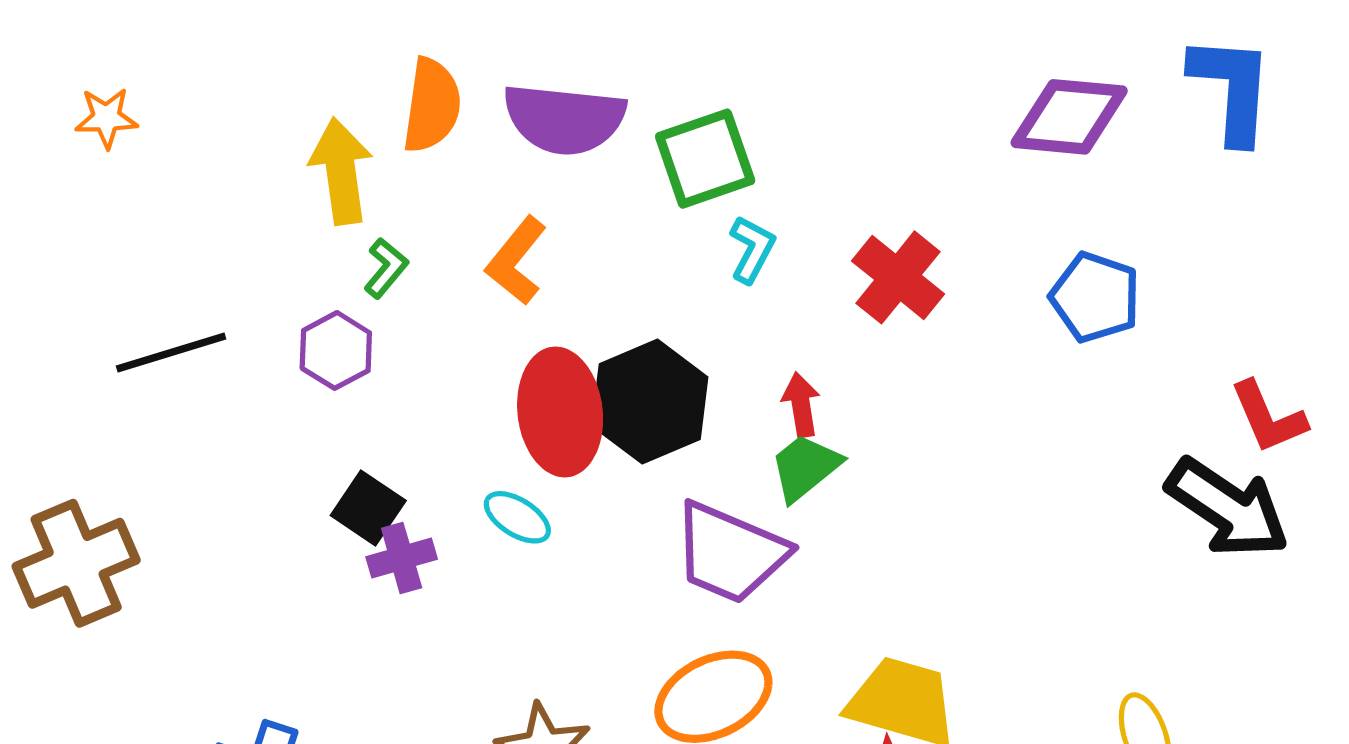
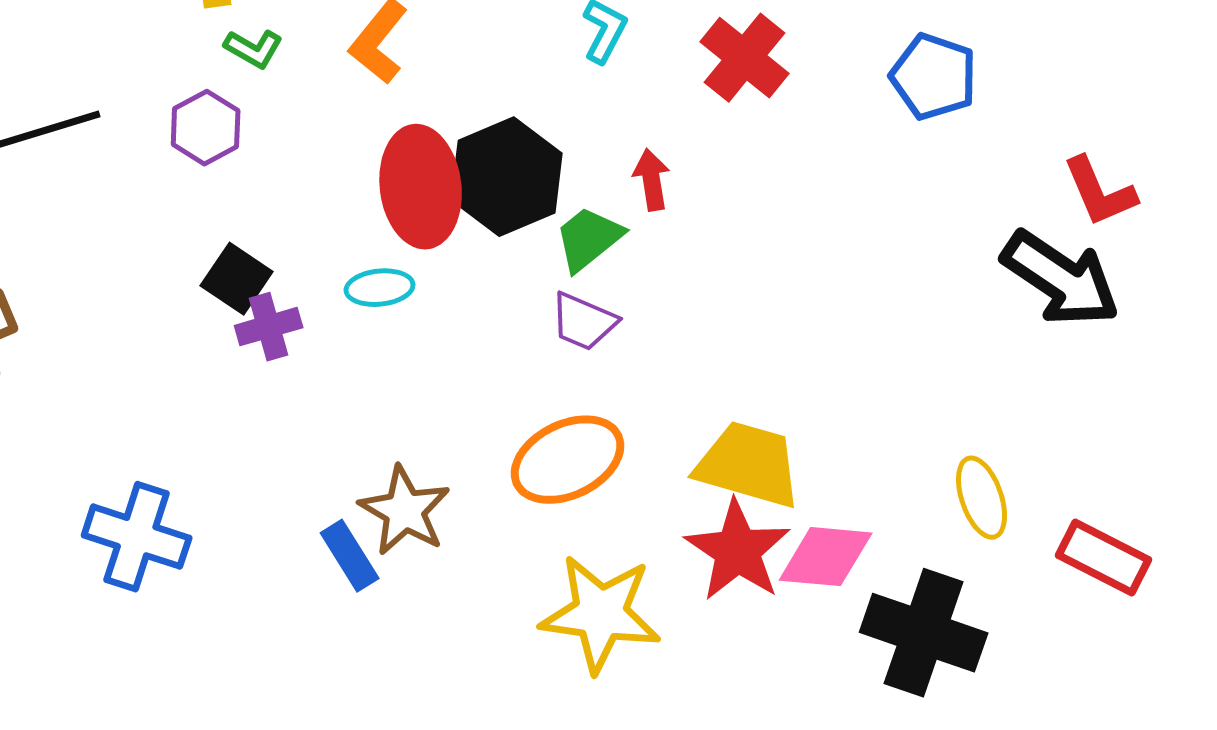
green L-shape: (386, 268) -> (254, 49), turned 80
green trapezoid: (805, 467) -> (589, 239), moved
cyan ellipse: (517, 517) -> (380, 288), turned -38
purple trapezoid: (730, 553) -> (584, 322), size x0.6

